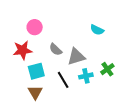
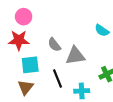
pink circle: (35, 27) -> (24, 17), moved
cyan cross: (86, 76) -> (82, 91), moved

